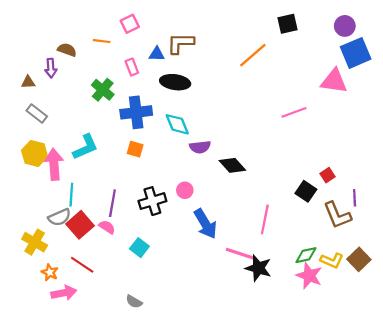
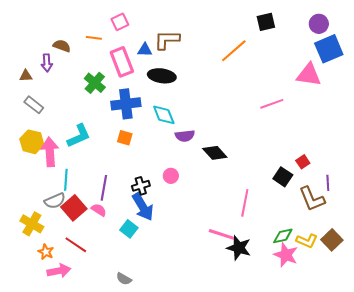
pink rectangle: (132, 67) -> (122, 62), size x1.8
black cross: (152, 201) -> (141, 186), size x0.7
blue arrow: (205, 224) -> (143, 207), moved

